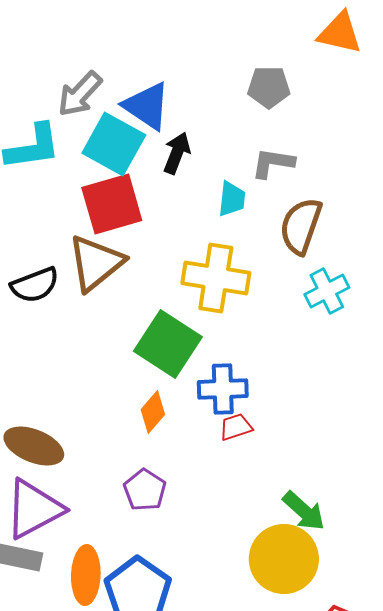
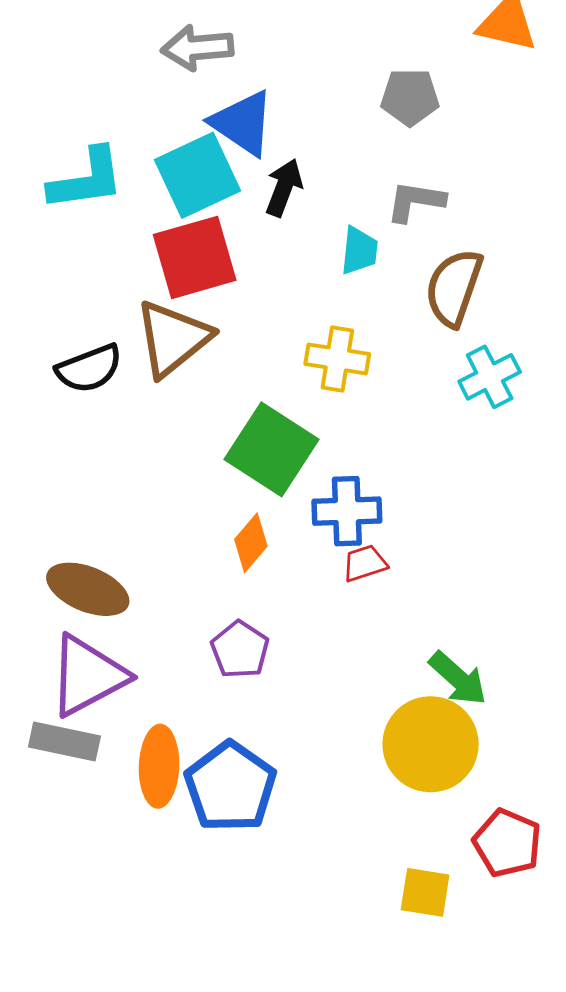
gray arrow: (80, 94) -> (197, 48), moved, turned 42
cyan square: (114, 144) -> (197, 175), turned 36
yellow cross: (216, 278) -> (337, 359), size x0.7

